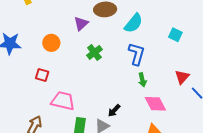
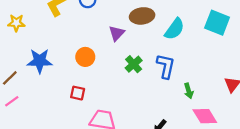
cyan square: (175, 35) -> (217, 23), moved, size x1.6
blue L-shape: (137, 54) -> (166, 66), moved

